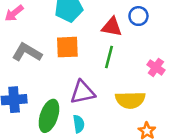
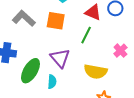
purple triangle: (83, 92) -> (60, 58), turned 50

